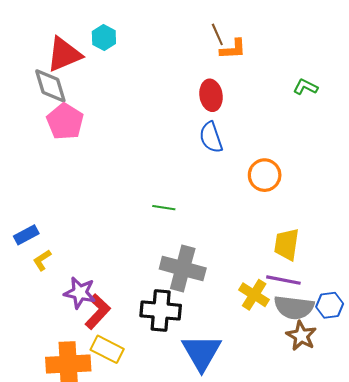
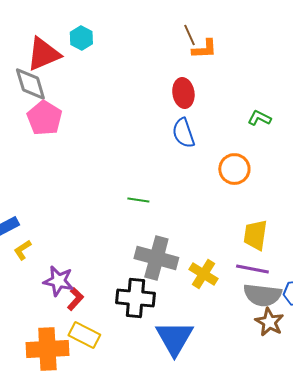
green L-shape: (305, 87) -> (259, 118), moved
yellow cross: (254, 295) -> (203, 274), moved
red L-shape: (98, 312) -> (75, 299), size x0.7

